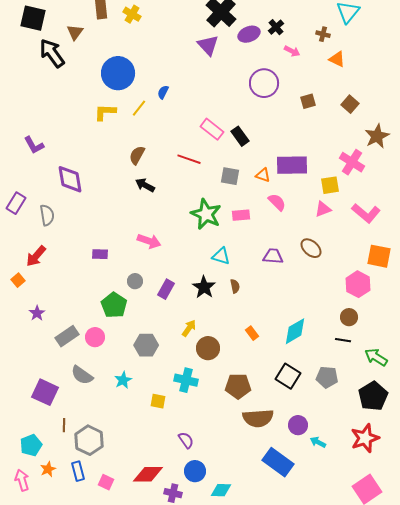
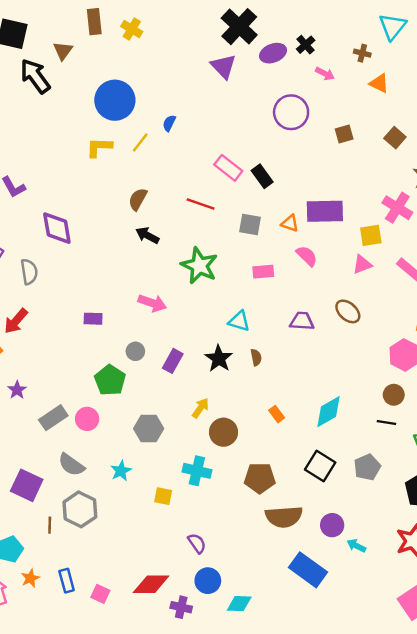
green star: (206, 214) -> (199, 266), moved
gray pentagon: (327, 377) -> (367, 467), turned -30
gray hexagon: (89, 440) -> (80, 509), moved

